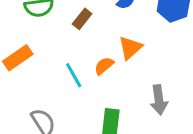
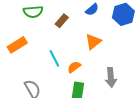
orange semicircle: (104, 66) -> (74, 67), moved

